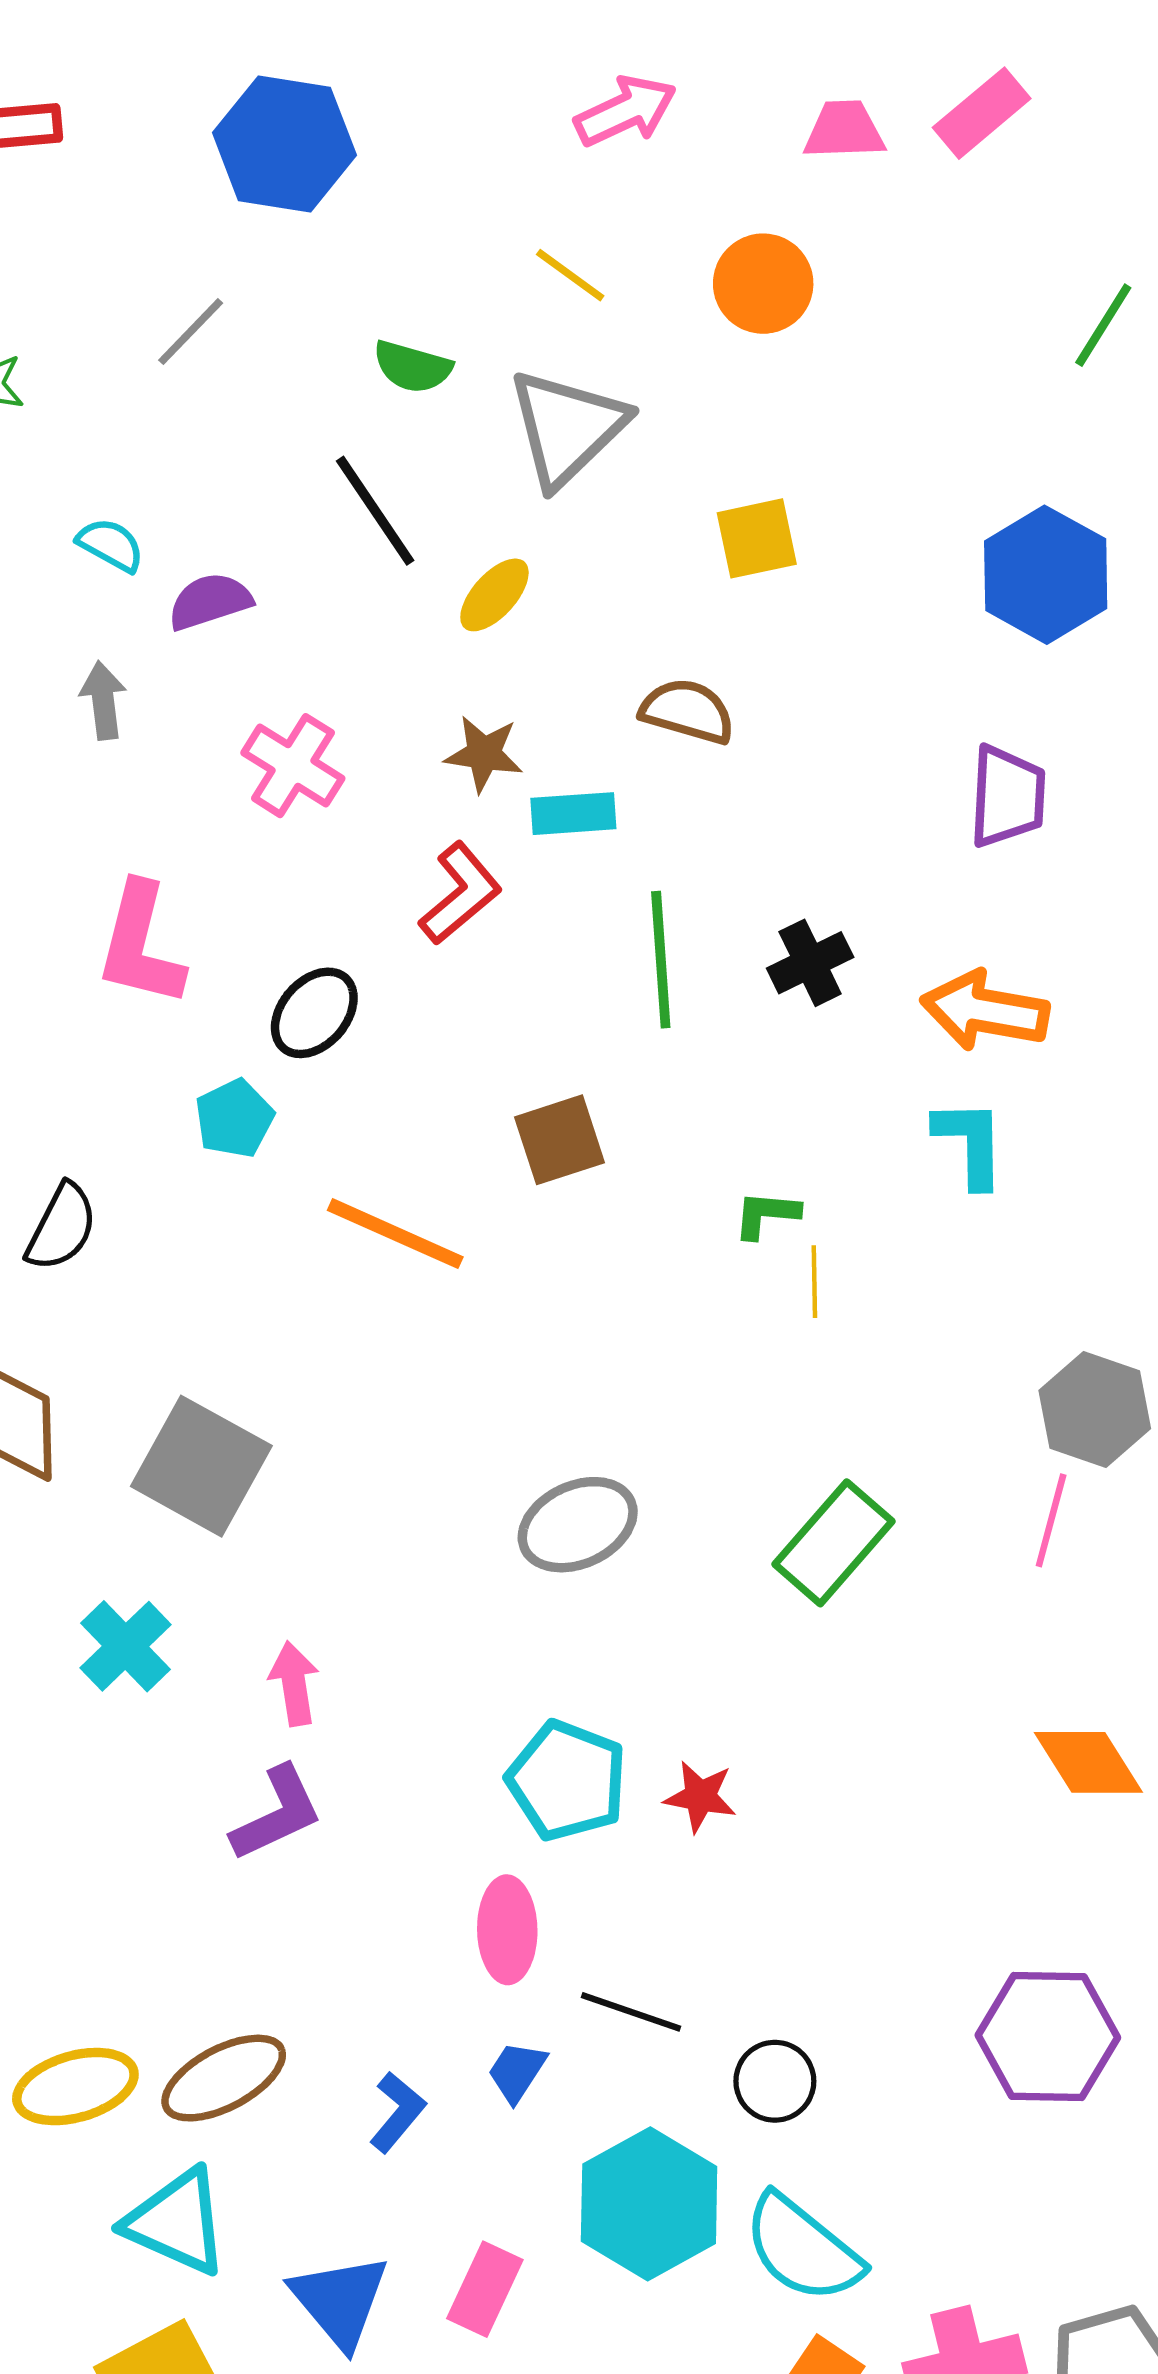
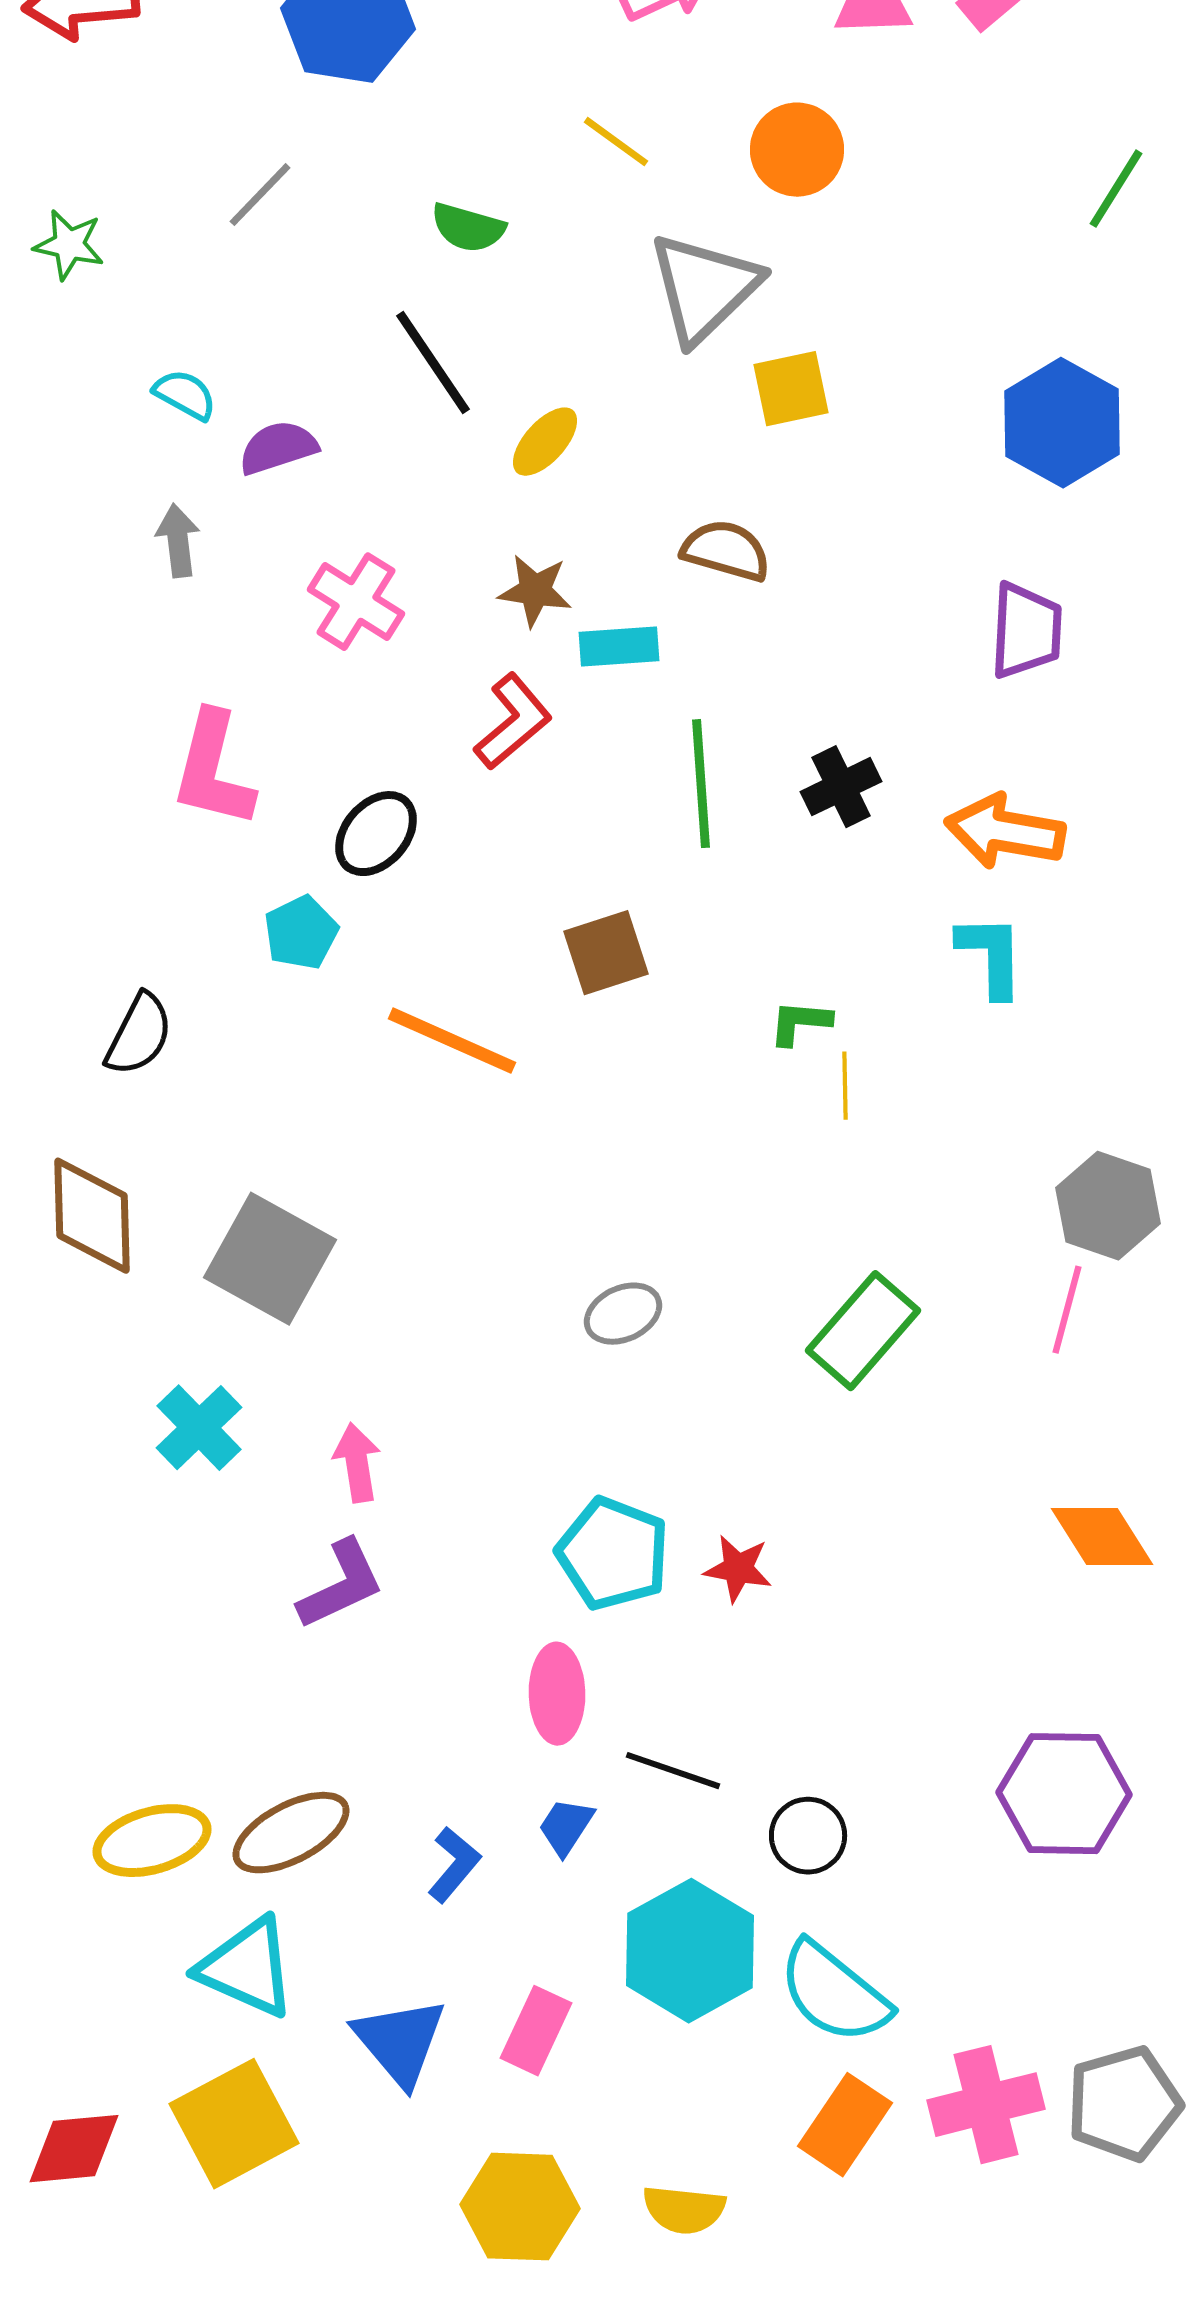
gray triangle: (567, 428) -> (704, 288), moved
gray ellipse: (578, 1525) -> (623, 1314), size x0.7

